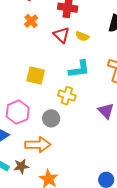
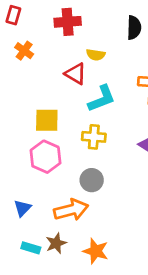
red triangle: (61, 35) -> (76, 74), moved
pink hexagon: (18, 112) -> (46, 157), moved
gray circle: (51, 118) -> (92, 180), moved

